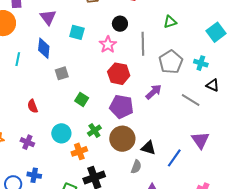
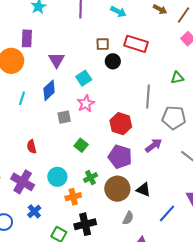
black circle: (120, 24) -> (113, 61), moved
cyan square: (77, 32) -> (84, 78), turned 35
pink star: (108, 45) -> (86, 104), moved
blue diamond: (44, 48) -> (49, 90), turned 35
gray pentagon: (171, 62) -> (174, 118), turned 30
purple cross: (27, 142) -> (23, 182), size x1.6
black triangle: (148, 148) -> (143, 190), moved
blue cross: (34, 175) -> (34, 211), moved, turned 32

